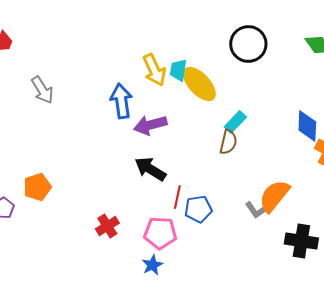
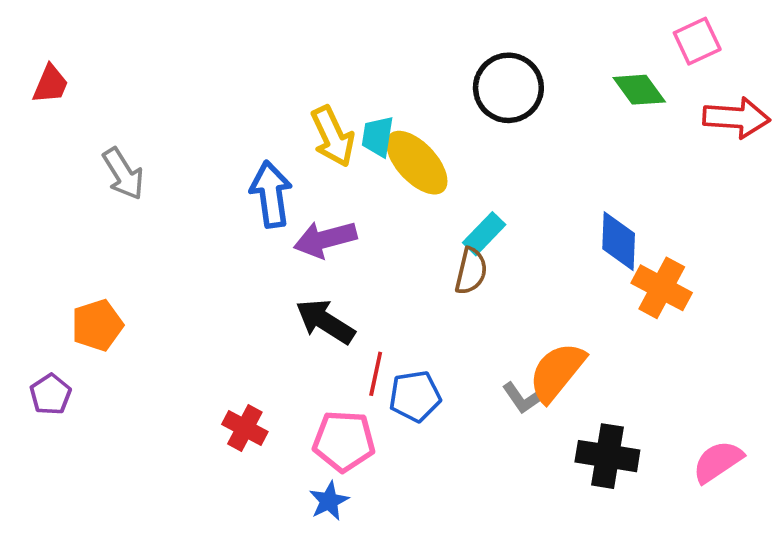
orange pentagon: (37, 187) -> (97, 325), moved
red cross: (107, 226) -> (245, 428), turned -30

